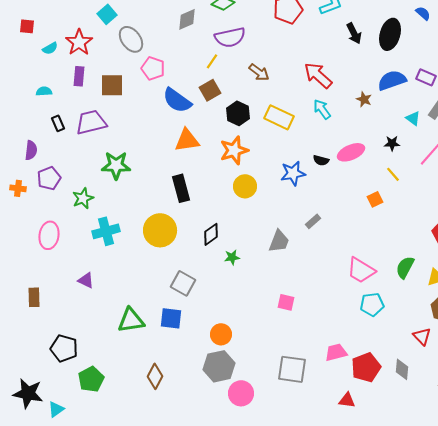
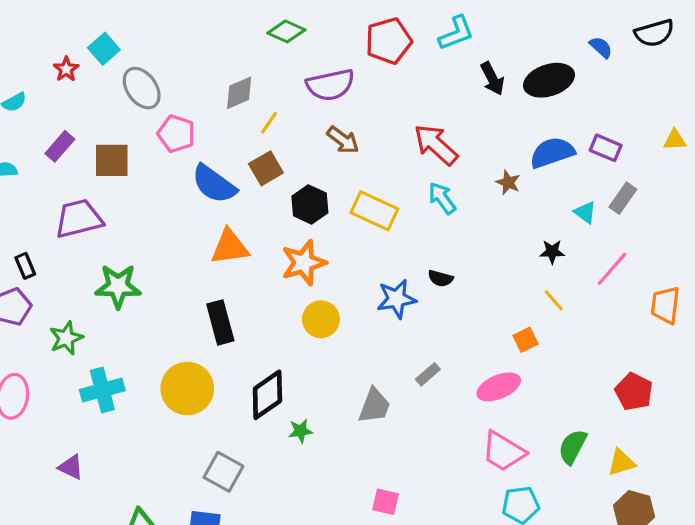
gray diamond: (187, 19) -> (239, 93), moved
black ellipse: (390, 34) -> (549, 80), turned 56
purple semicircle: (230, 37) -> (330, 85), moved
red star: (79, 42) -> (66, 69), moved, size x0.6
purple rectangle: (79, 76) -> (60, 146), turned 36
black rectangle: (58, 123) -> (25, 266), moved
pink ellipse: (351, 152) -> (499, 387), moved
black diamond: (211, 234) -> (267, 395), size x1.4

